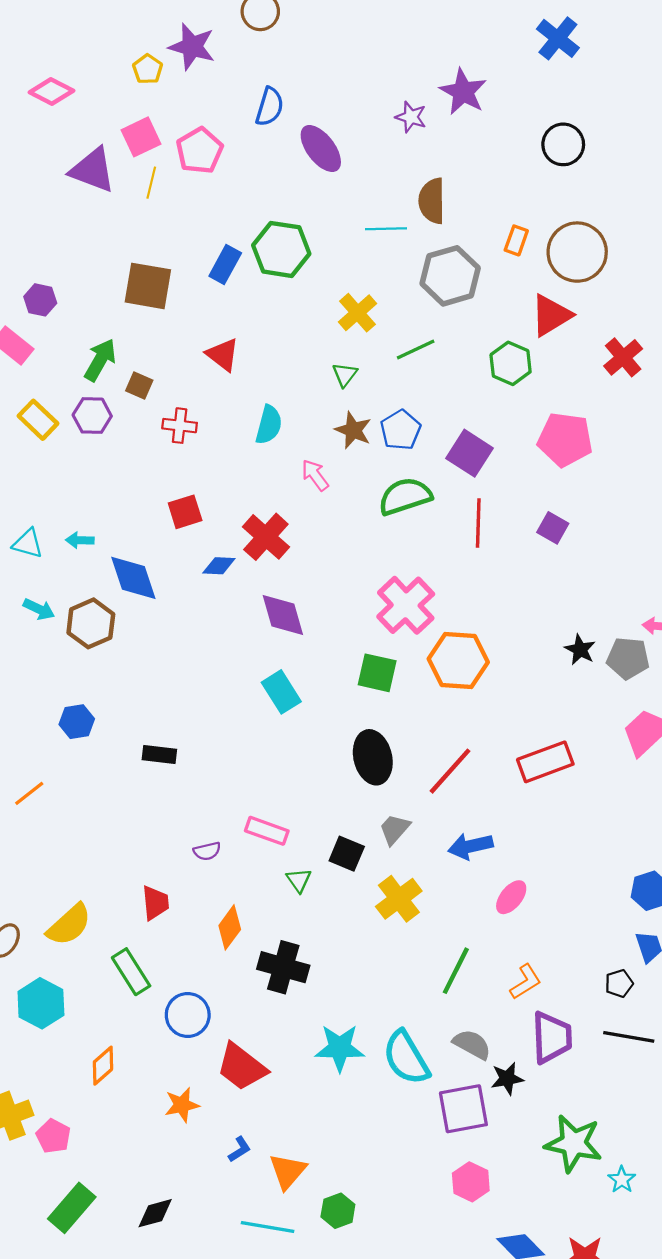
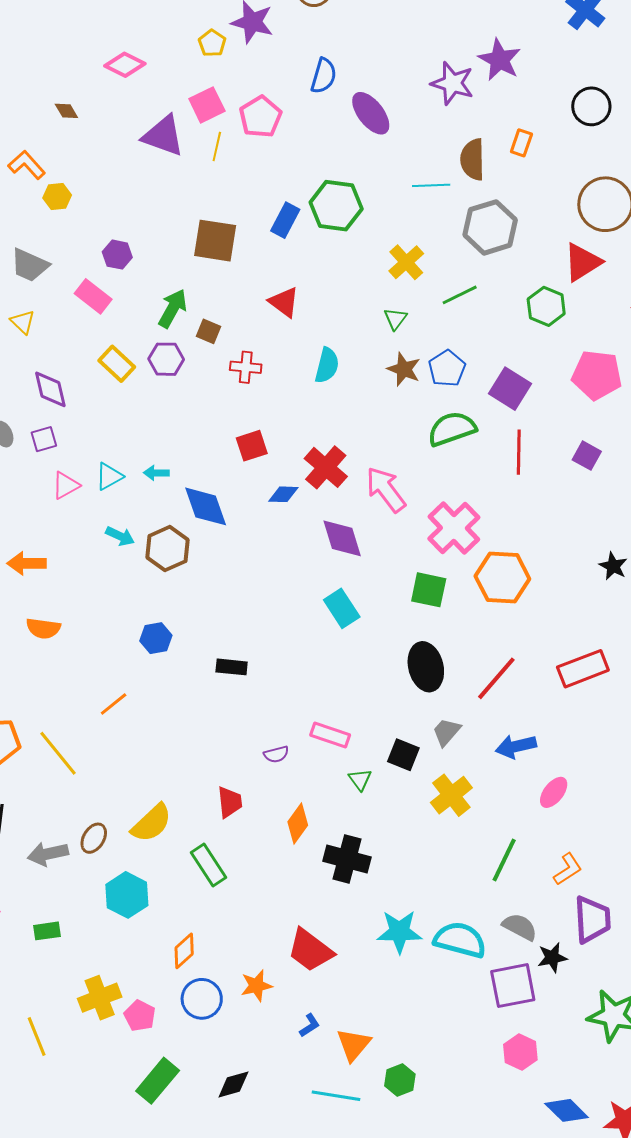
purple star: (411, 117) -> (452, 83), size x1.5
orange rectangle: (516, 240) -> (521, 143), moved
pink arrow: (315, 475) -> (386, 489), moved, size x1.6
cyan triangle: (28, 543) -> (109, 476), turned -44
blue circle: (188, 1015) -> (202, 999), moved
cyan semicircle: (406, 1058) -> (460, 940), turned 136

